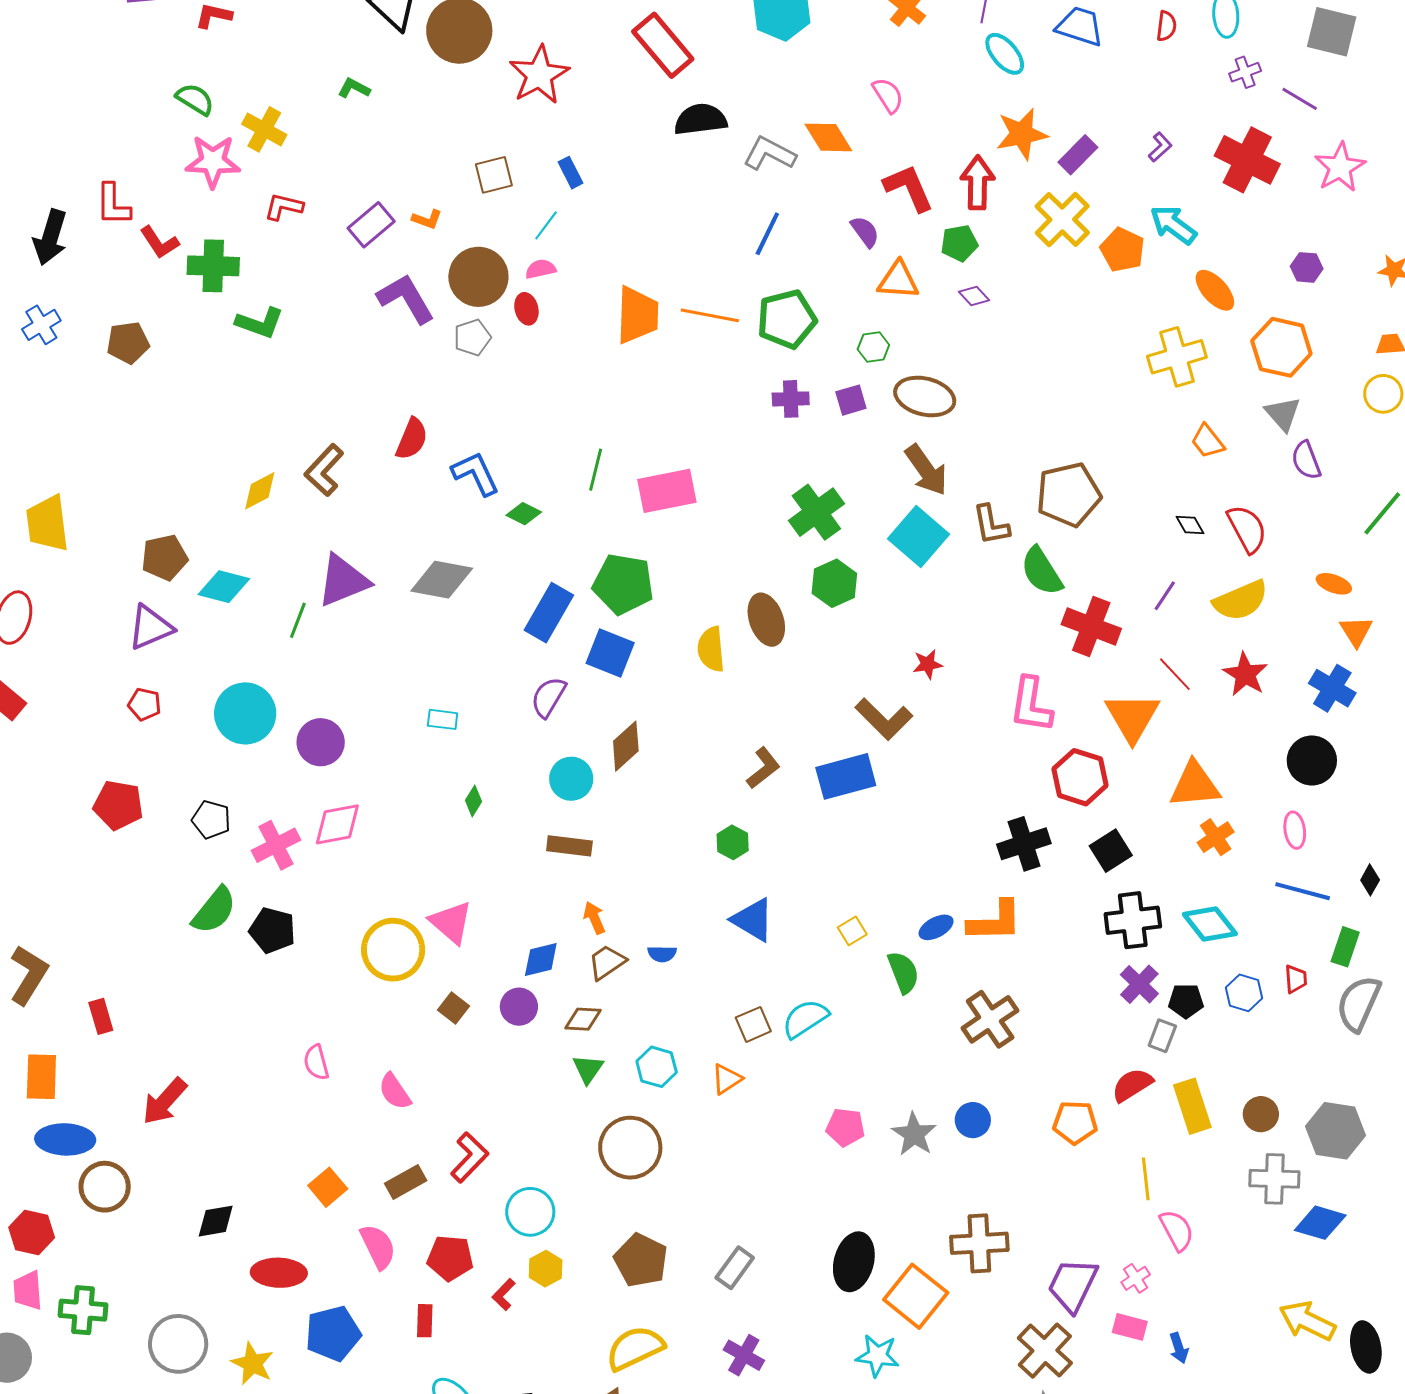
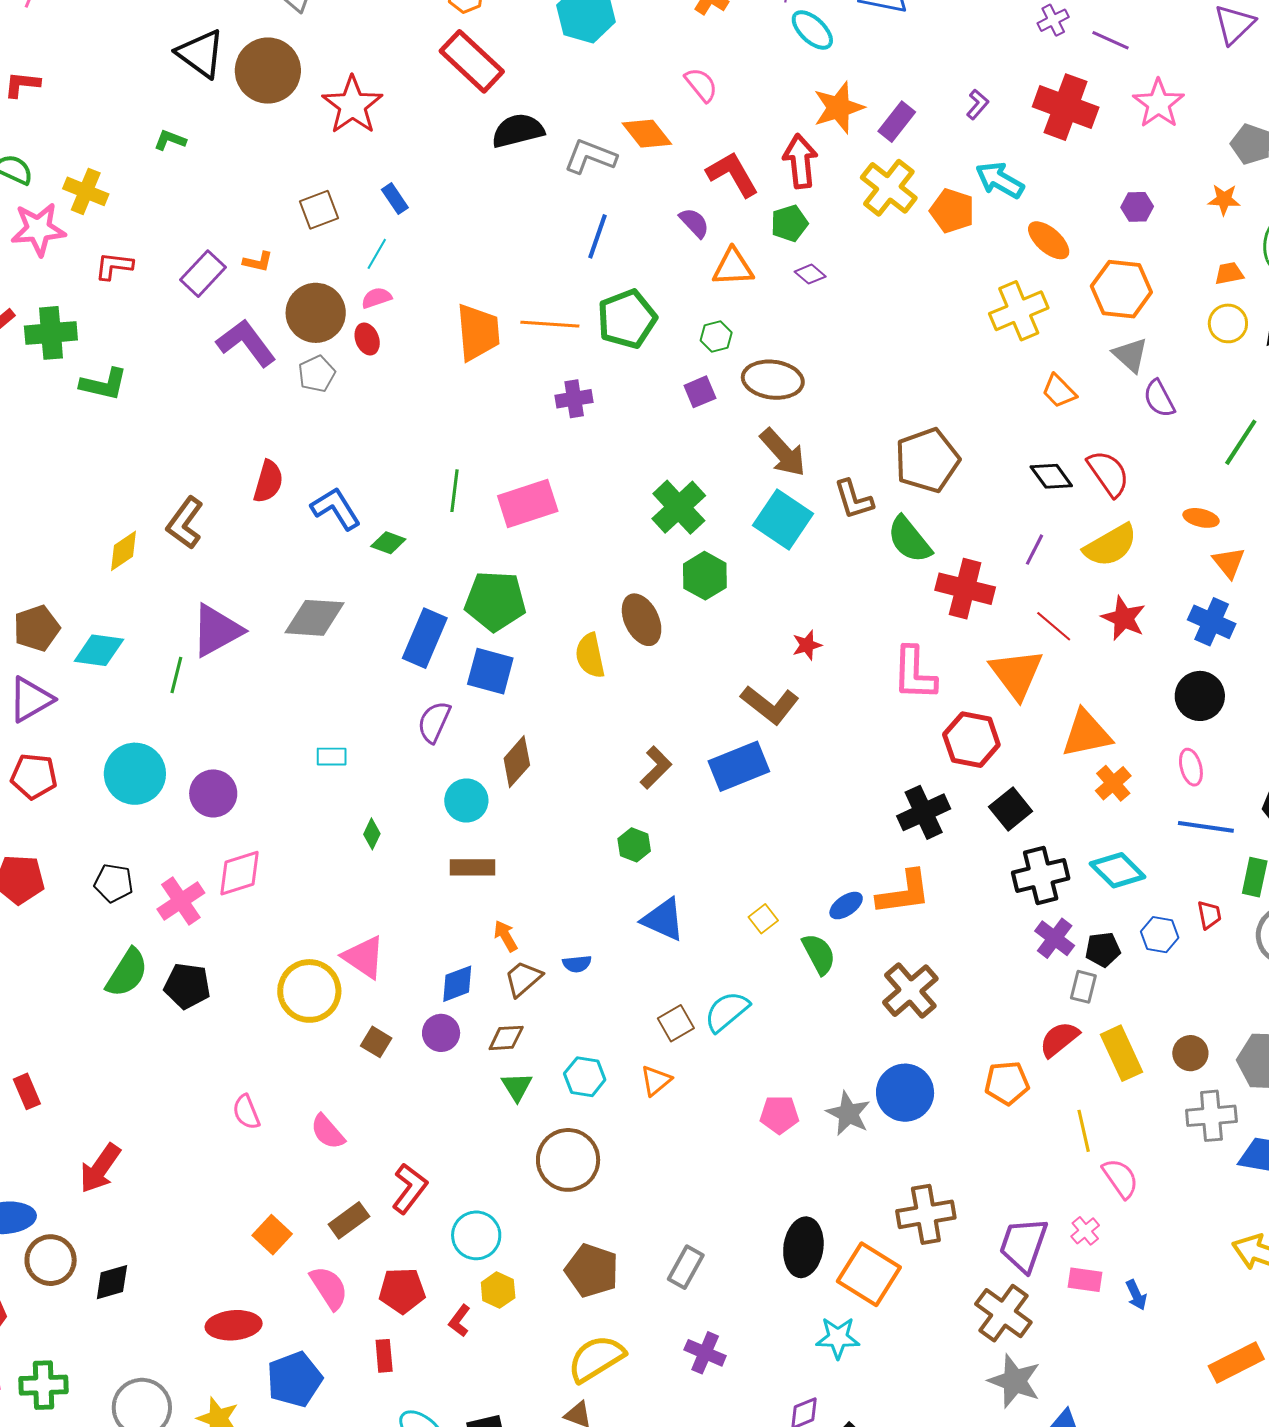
purple cross: (791, 399) -> (574, 399), moved
black diamond: (1190, 525) -> (1051, 476), size x1.4
red pentagon: (145, 704) -> (34, 776), size x1.4
blue circle: (973, 1120) -> (905, 1093), size x1.6
black diamond: (216, 1221) -> (112, 1282), moved

